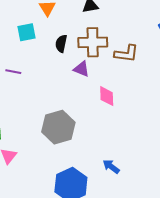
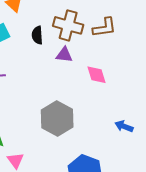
brown cross: (93, 42) -> (68, 25), turned 32
blue arrow: (111, 167) -> (124, 126), moved

